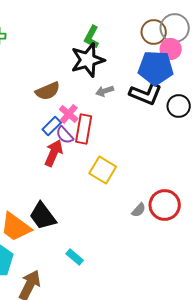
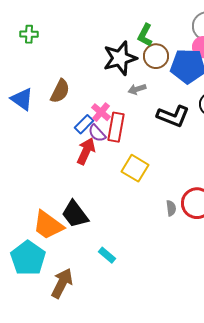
brown circle: (154, 32) -> (156, 56), moved
green L-shape: (92, 37) -> (145, 35), moved
brown semicircle: (48, 91) -> (60, 91), moved, turned -40
black L-shape: (146, 94) -> (173, 116), moved
gray semicircle: (139, 210) -> (171, 208), turned -49

